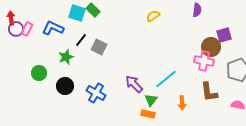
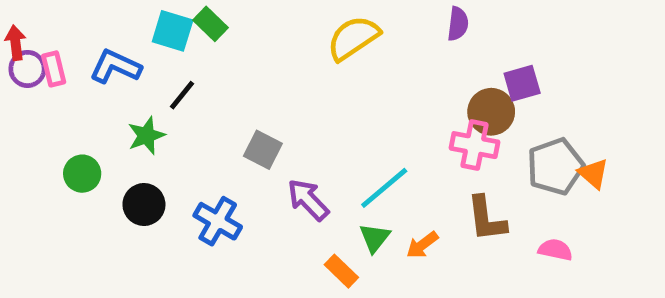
yellow semicircle: (153, 16) -> (353, 38), size x1.6
pink rectangle: (27, 29) -> (54, 69), turned -40
gray square: (99, 47) -> (263, 150), moved
green triangle: (151, 100) -> (375, 238), moved
orange arrow: (182, 103) -> (422, 245), turned 56
orange rectangle: (148, 114) -> (341, 271), turned 32

